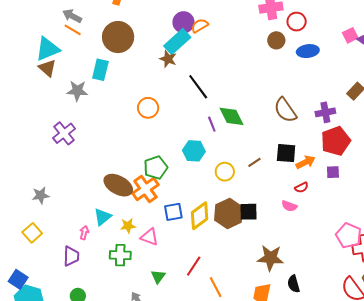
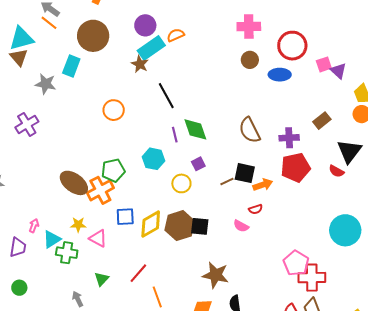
purple circle: (183, 22) -> (145, 25), moved
red circle: (297, 22) -> (292, 46), moved, size x1.5
brown line: (254, 162) -> (227, 182), moved
purple square: (333, 172) -> (198, 164), moved, turned -32
cyan triangle: (103, 217) -> (52, 239), moved

